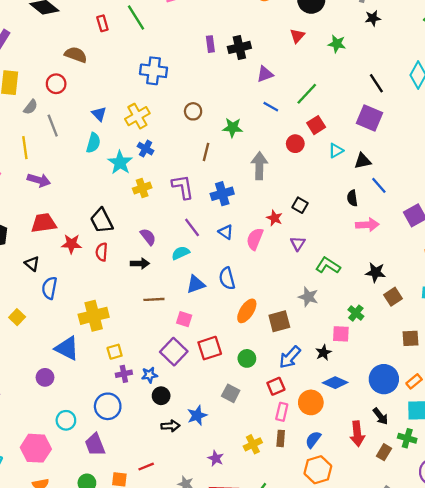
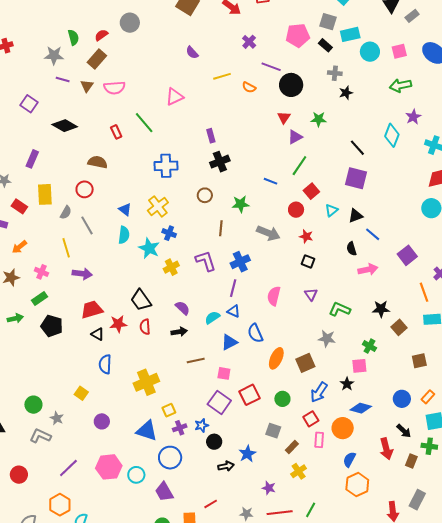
black cross: (239, 47) -> (220, 162), moved
purple triangle: (265, 74) -> (295, 137), moved
gray arrow: (259, 166) -> (268, 233), turned 120
red star: (274, 218) -> (306, 236), moved
purple line: (192, 227) -> (233, 288), moved, turned 60
blue triangle: (226, 232) -> (234, 311), moved
black triangle: (32, 264) -> (98, 334), moved
blue triangle: (67, 348) -> (147, 431), moved
purple circle: (45, 377) -> (102, 421), moved
blue circle: (384, 379) -> (402, 399), size x0.7
brown rectangle: (281, 438) -> (292, 447), moved, turned 48
pink hexagon: (36, 448) -> (109, 467), moved

